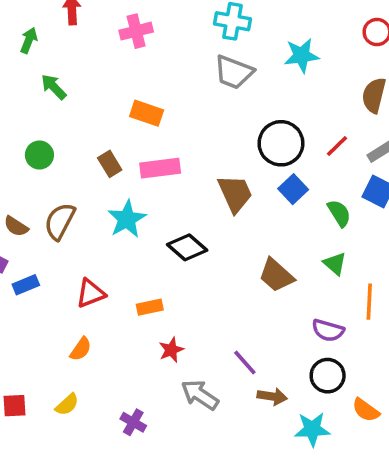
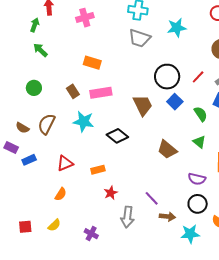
green arrow: (29, 40) -> (35, 25), moved
cyan star: (127, 219) -> (84, 122), turned -30
gray arrow: (200, 395) -> (127, 217), turned -115

